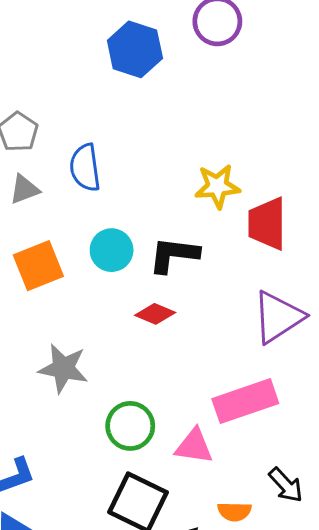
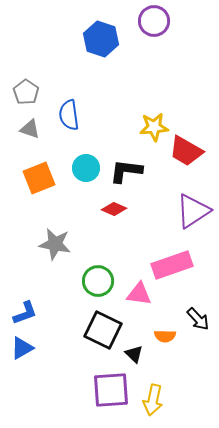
gray triangle: (24, 189) -> (30, 129), turned 40
red trapezoid: (267, 224) -> (186, 151), turned -60

